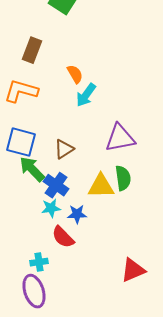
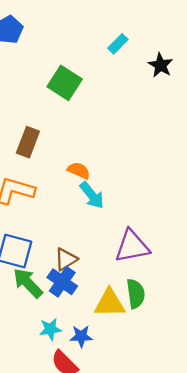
orange semicircle: (75, 74) -> (79, 170), turned -36
cyan arrow: (86, 95) -> (92, 195), turned -75
blue cross: (56, 185) -> (62, 282), moved

